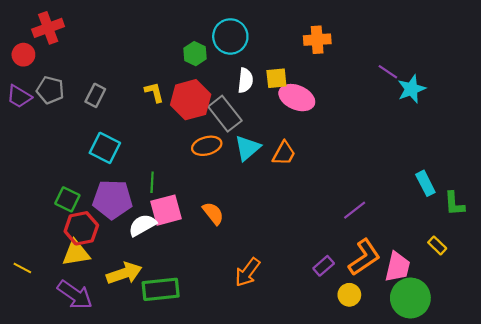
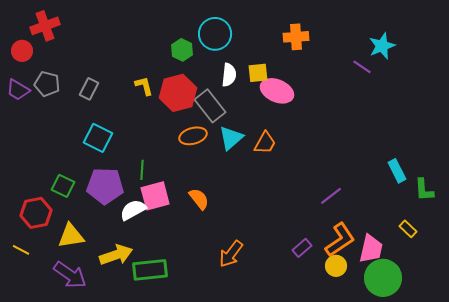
cyan star: (411, 89) -> (382, 46), moved
red hexagon: (81, 228) -> (36, 213), moved
yellow circle: (349, 295) -> (336, 266), moved

